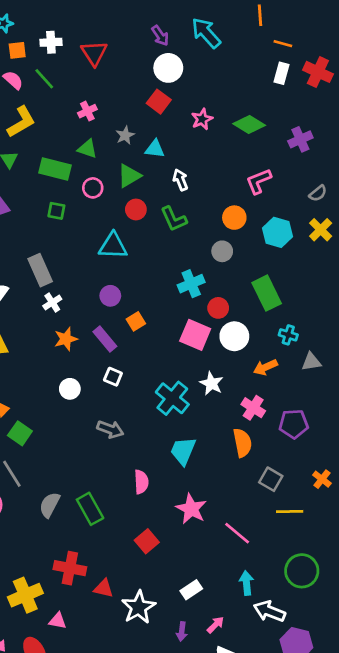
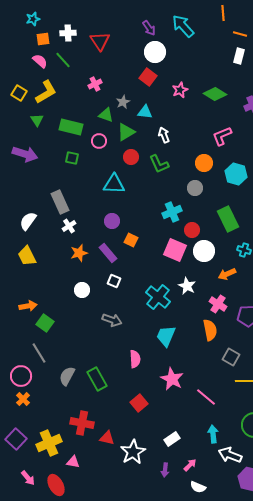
green triangle: (87, 149) -> (106, 115), moved
orange square: (136, 321) -> (131, 240), turned -32

